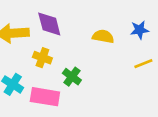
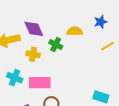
green cross: (72, 77) -> (56, 44), moved

